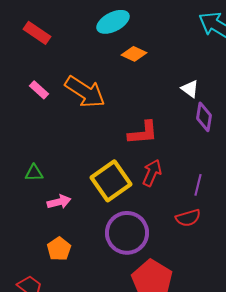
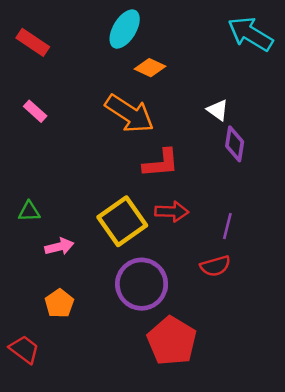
cyan ellipse: (113, 22) -> (125, 29), turned -32
orange arrow: (85, 92) -> (129, 114), moved
red arrow: (152, 173) -> (172, 212), turned 68

